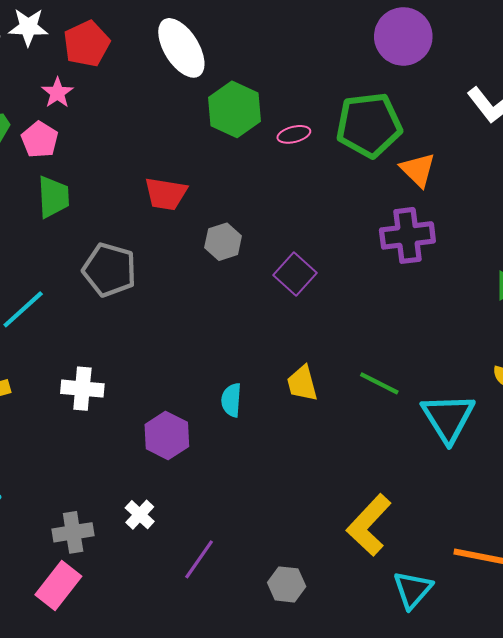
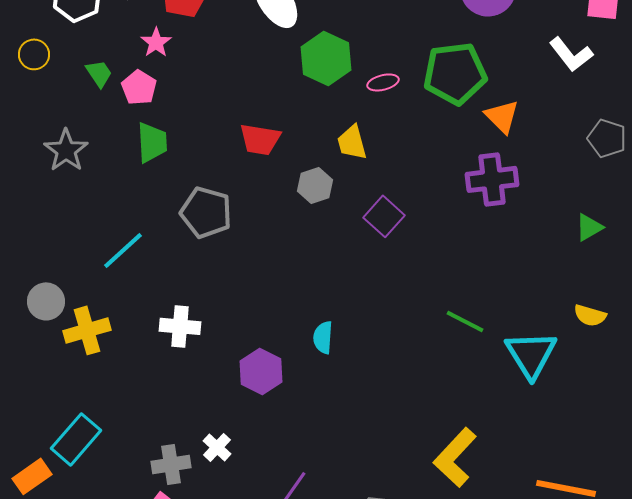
yellow trapezoid: (302, 383) -> (352, 142), moved
white cross: (140, 515) -> (217, 447), moved

